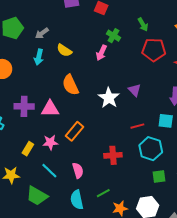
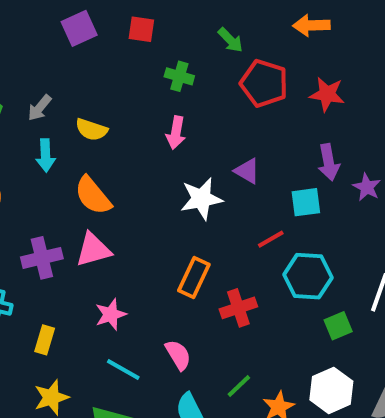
red pentagon: (154, 50) -> (264, 83), turned 30
pink arrow: (101, 53) -> (176, 133), moved
orange semicircle: (70, 85) -> (93, 196), moved
white star: (109, 98) -> (201, 199), turned -30
cyan square: (166, 121) -> (306, 202), moved
orange rectangle: (75, 131) -> (194, 277), moved
yellow rectangle: (28, 149) -> (45, 340), moved

